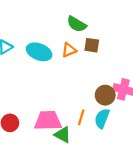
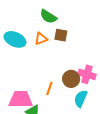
orange line: (81, 117) -> (49, 88), moved
cyan semicircle: (102, 118) -> (81, 99), moved

